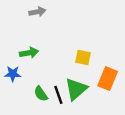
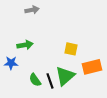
orange rectangle: (108, 79) -> (92, 67), turned 54

